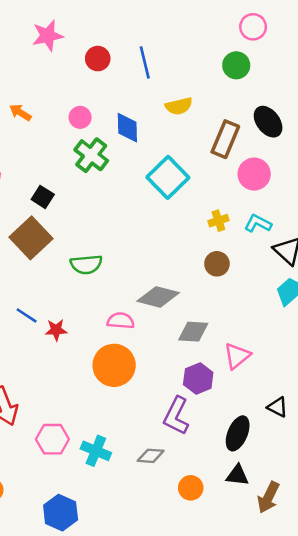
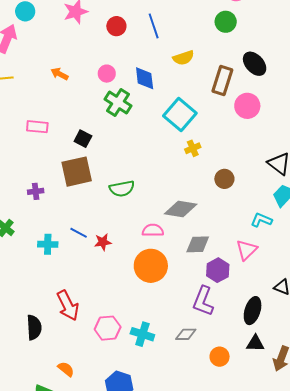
yellow cross: (218, 221) -> (193, 148), moved
cyan L-shape: (258, 223) -> (261, 220), moved
brown square: (31, 238) -> (77, 172), turned 36
gray diamond: (193, 332) -> (198, 244), moved

